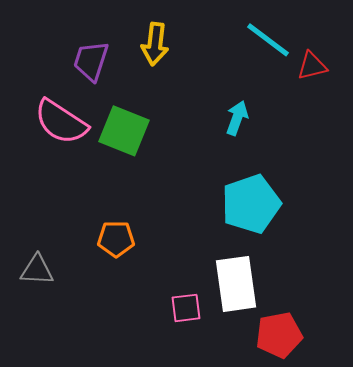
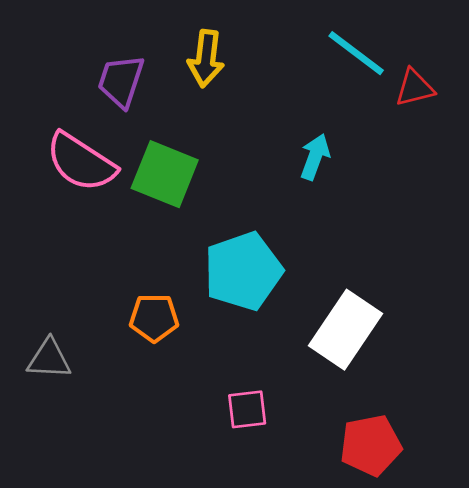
cyan pentagon: (251, 204) -> (243, 271), moved
white rectangle: (236, 284) -> (345, 330), moved, turned 42

